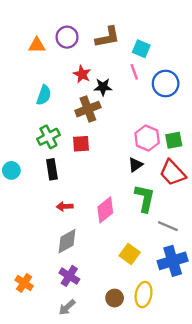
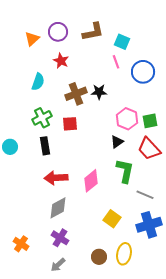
orange triangle: (37, 45) -> (32, 39), turned -42
red star: (82, 74) -> (61, 61), moved
black star: (103, 87) -> (99, 92), moved
red arrow: (65, 206) -> (56, 178), size x1.6

